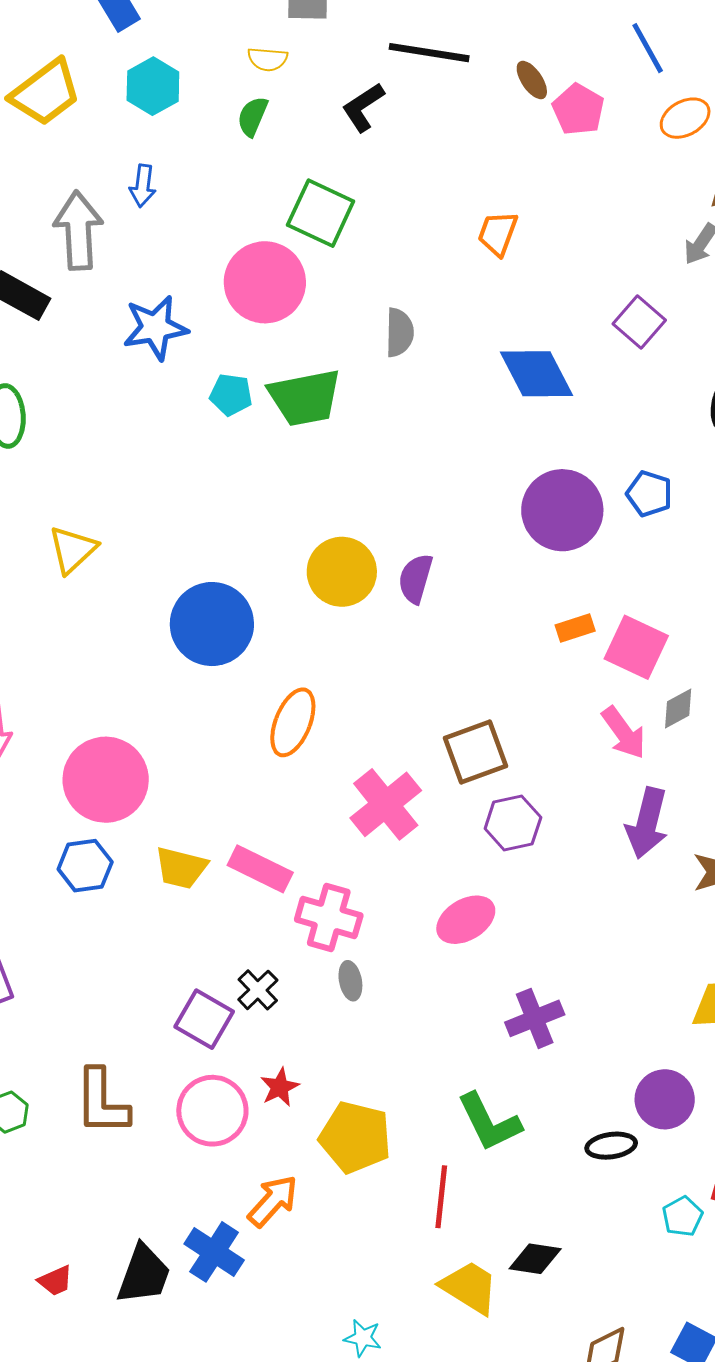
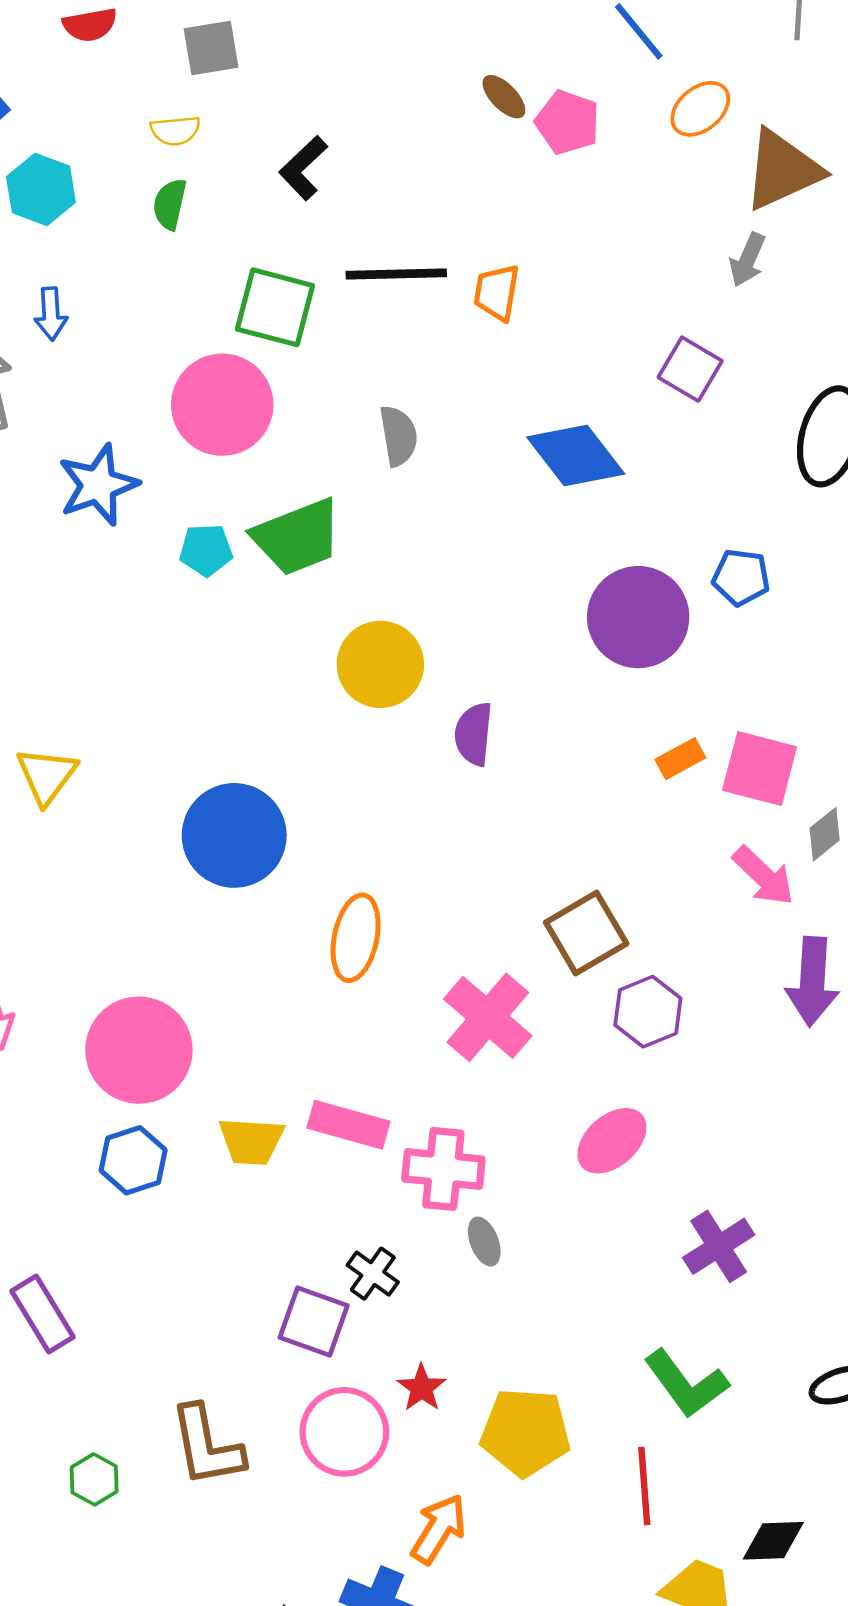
black line: (429, 53) -> (396, 274), moved
yellow circle: (342, 572) -> (380, 664), moved

